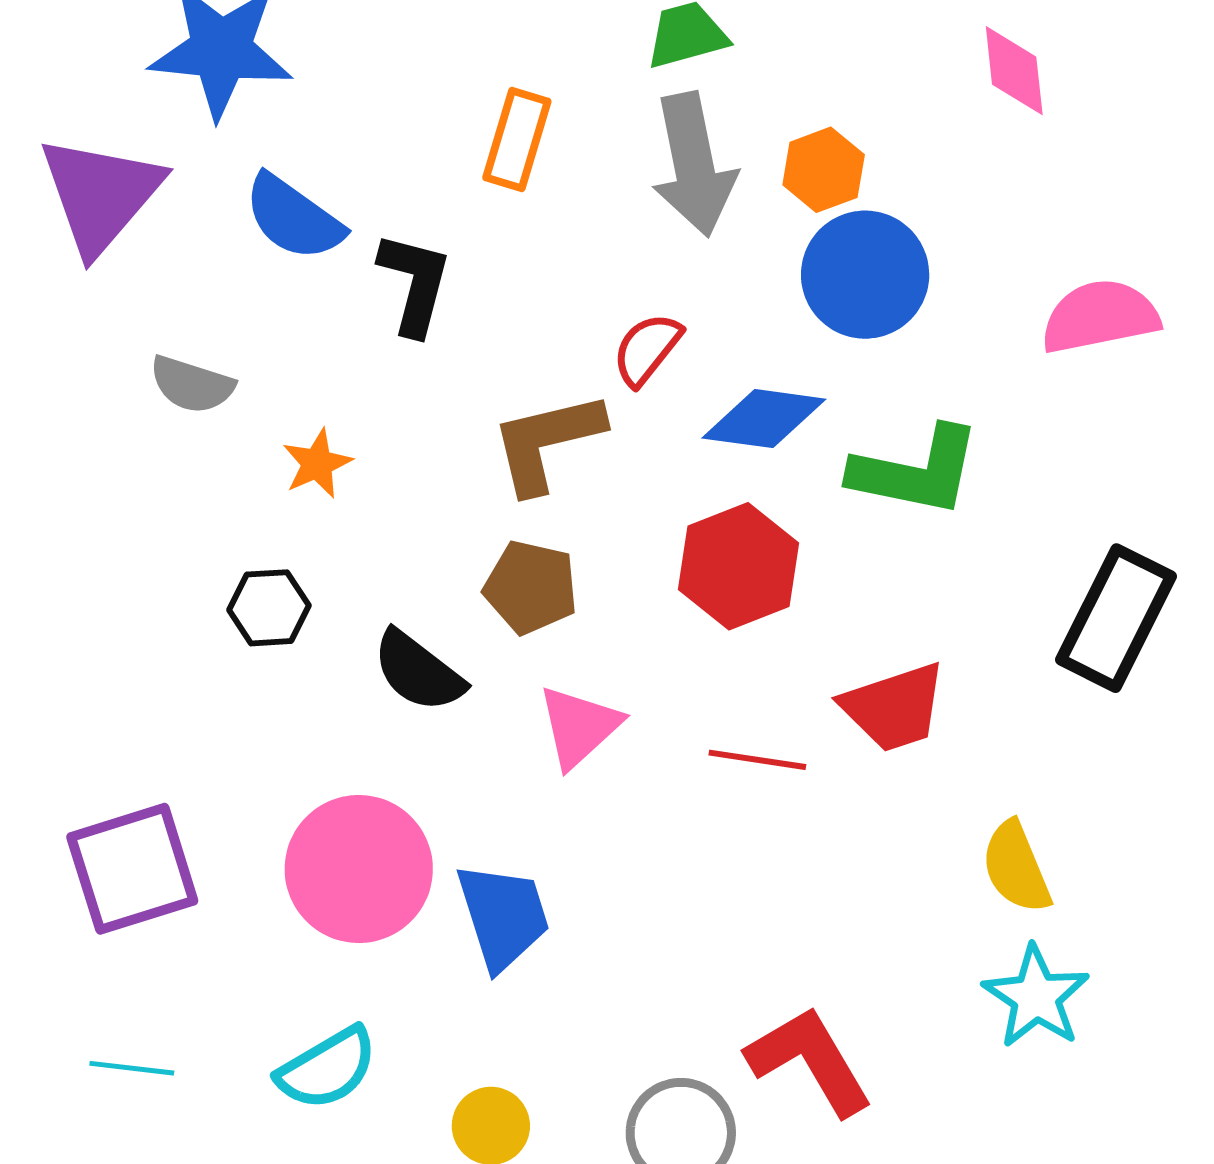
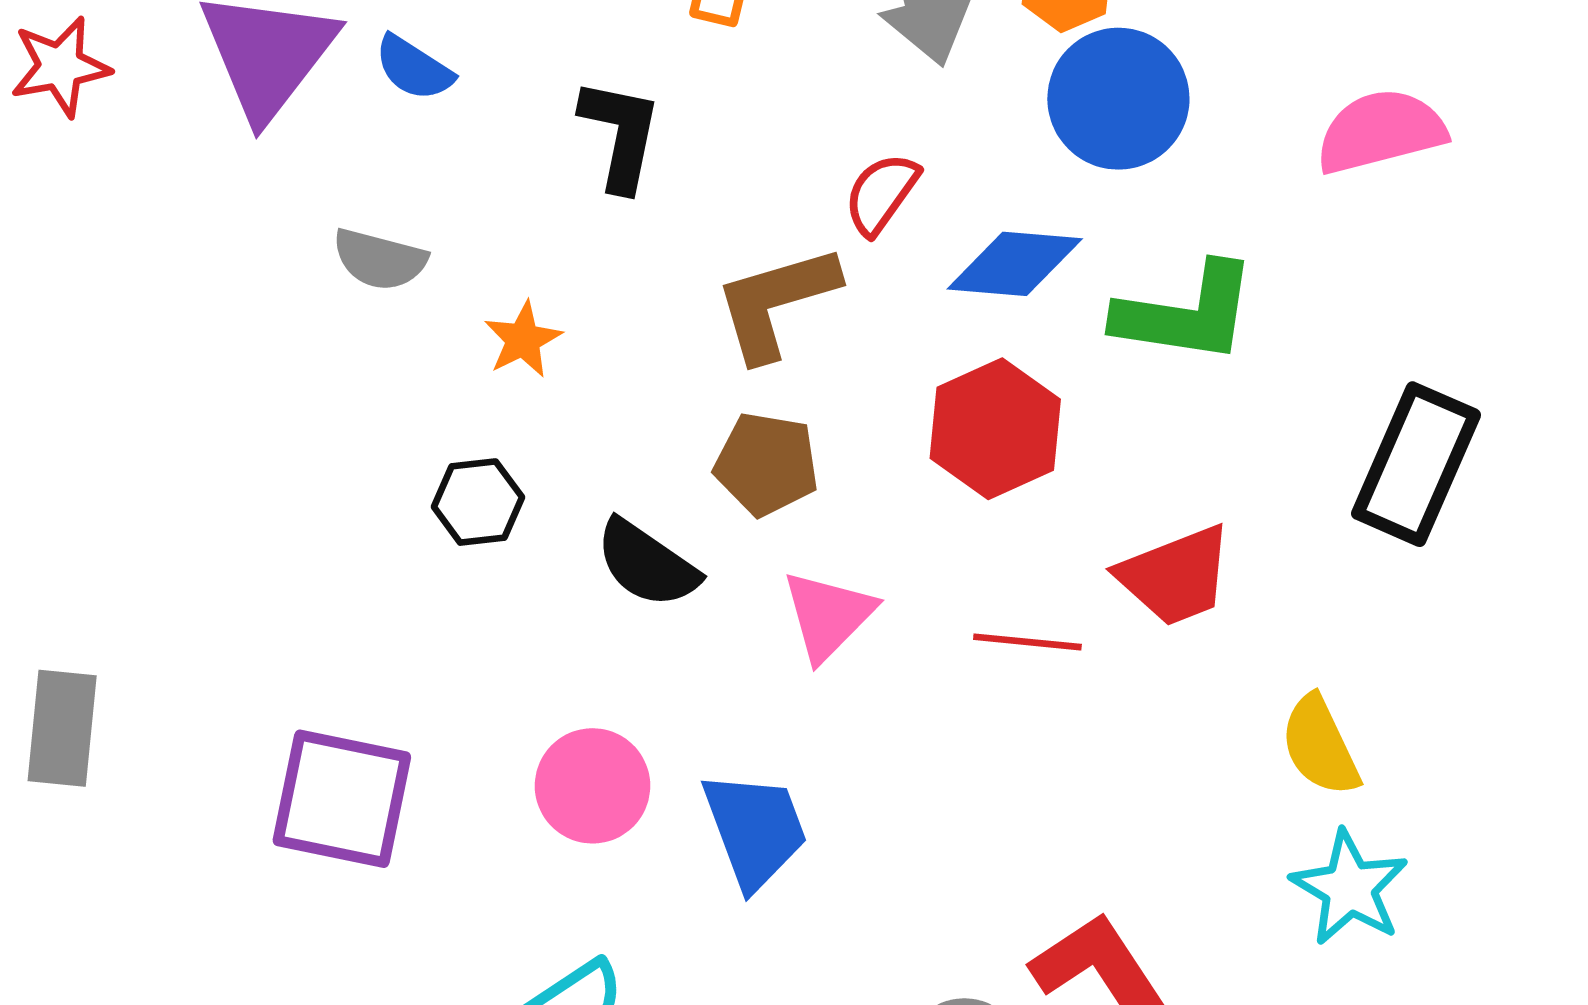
blue semicircle: (294, 218) -> (414, 68), moved, size x0.7
purple square: (132, 869) -> (342, 799), turned 32
pink circle: (359, 869) -> (593, 786), size x0.7

